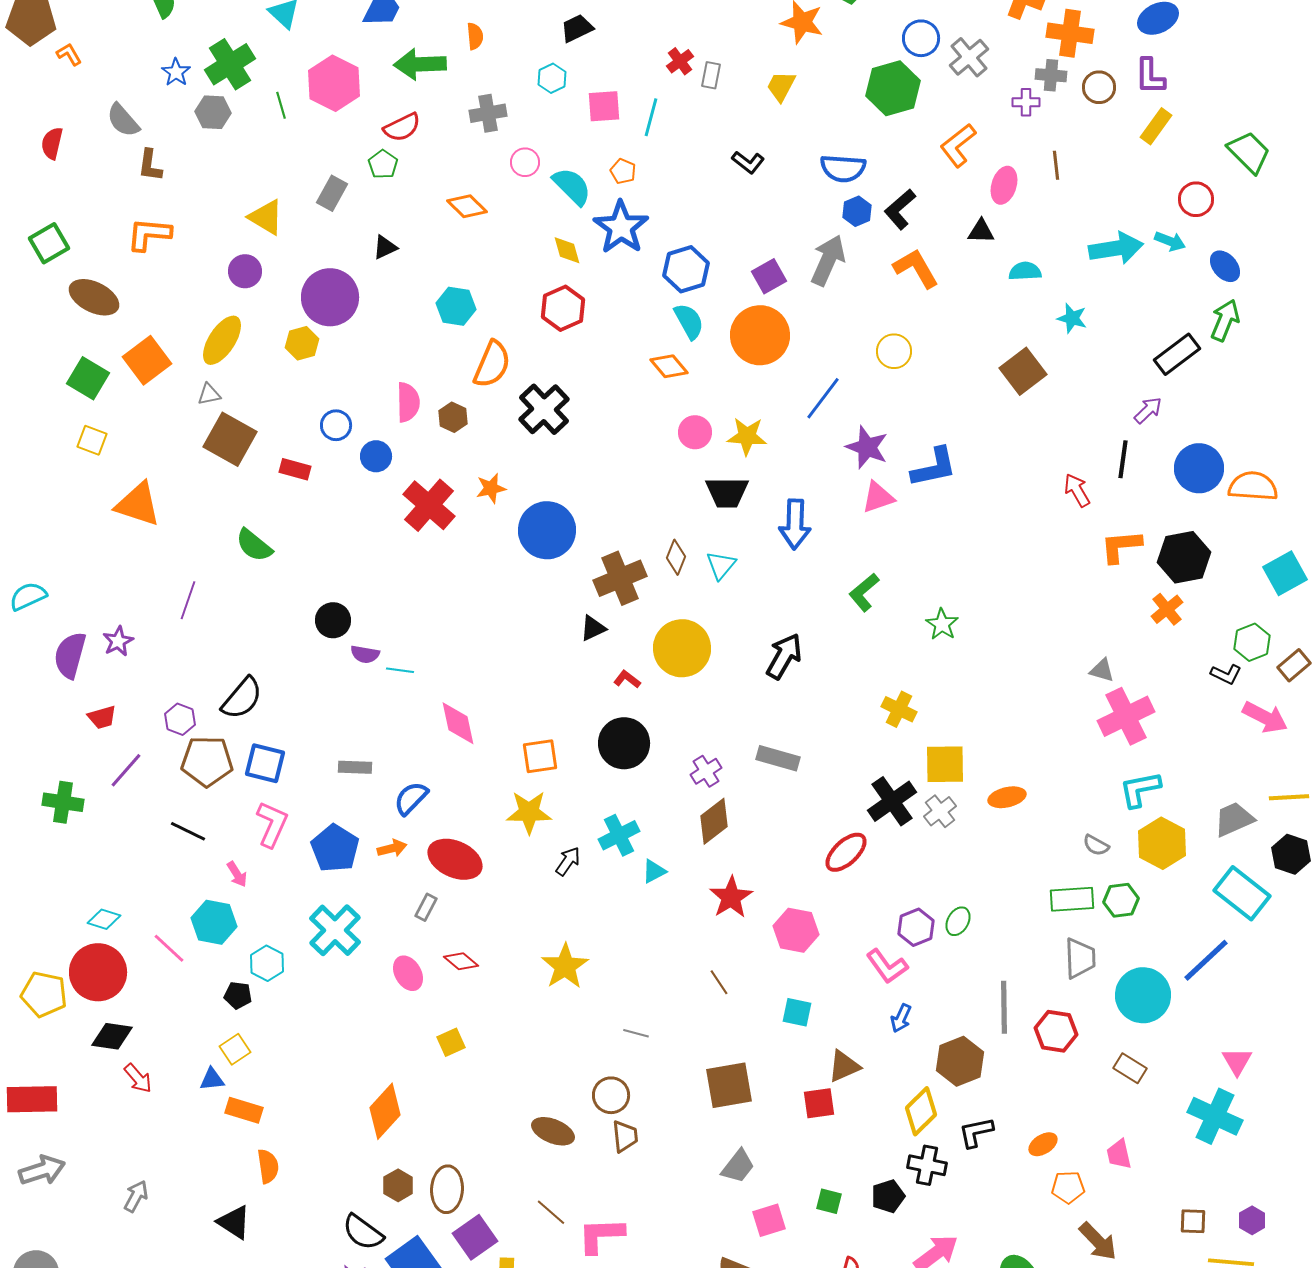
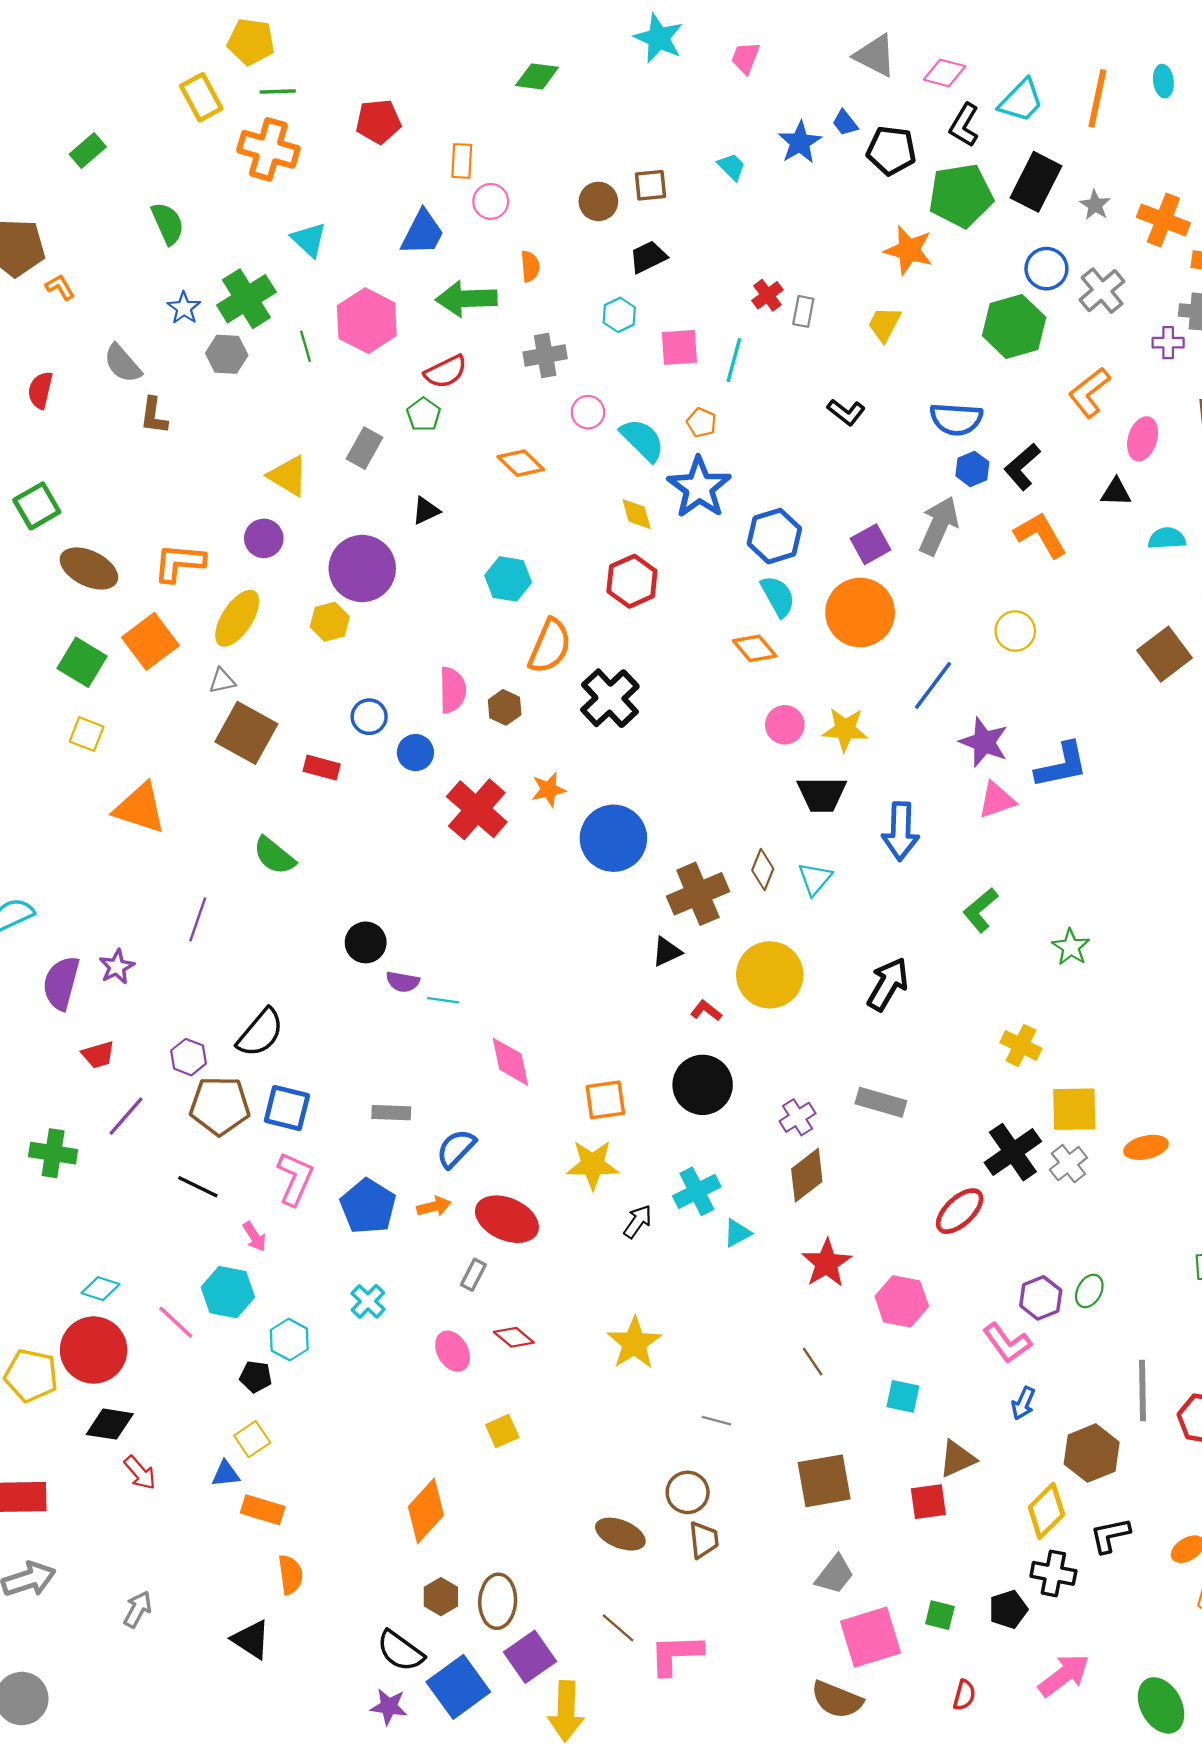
orange L-shape: (149, 234) -> (179, 563), moved
cyan cross: (335, 930) -> (368, 1301), size x0.6
pink square: (769, 1220) -> (870, 1637), size x1.6

